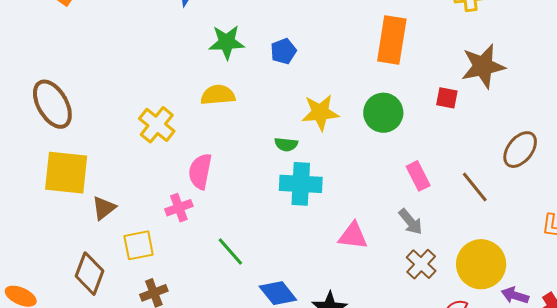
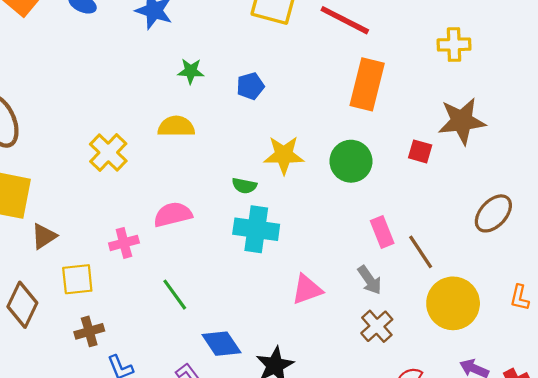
green star: (227, 42) -> (191, 71), size x0.7
pink semicircle: (200, 171) -> (173, 215), moved, turned 60
brown line: (475, 187) -> (421, 252), moved
pink triangle: (353, 236) -> (307, 289), turned -32
yellow circle: (481, 264) -> (453, 303), moved

